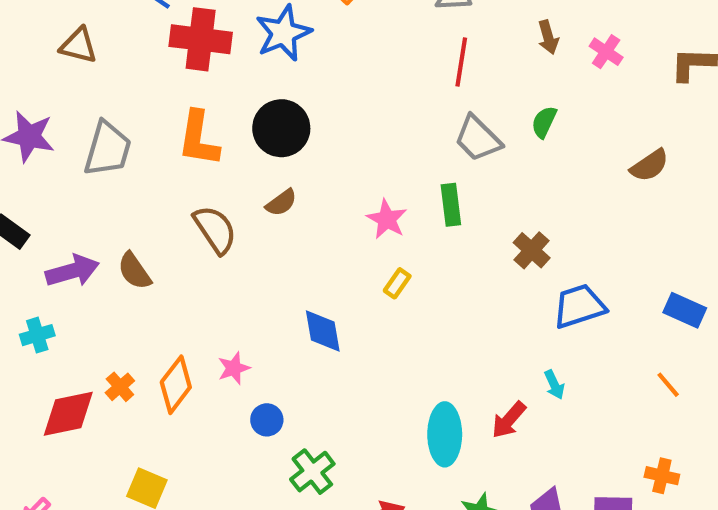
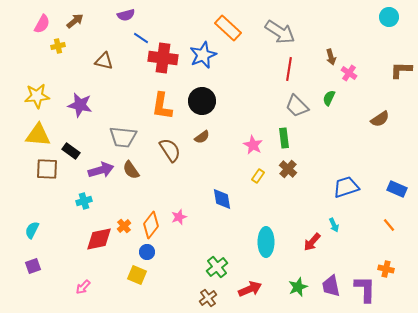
pink cross: (606, 52) -> (349, 73), moved
gray trapezoid: (108, 149) -> (123, 137), moved, turned 80
brown cross: (532, 250) -> (288, 169), moved
blue circle: (267, 420) -> (147, 252), moved
cyan ellipse: (445, 434) -> (266, 242), moved

